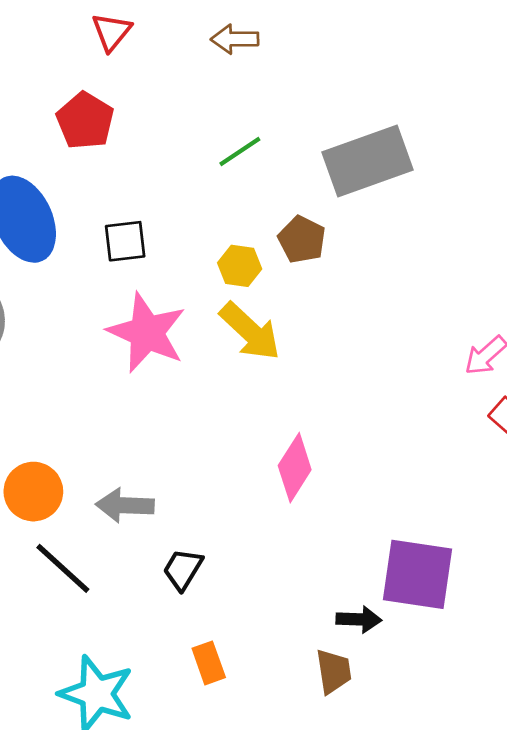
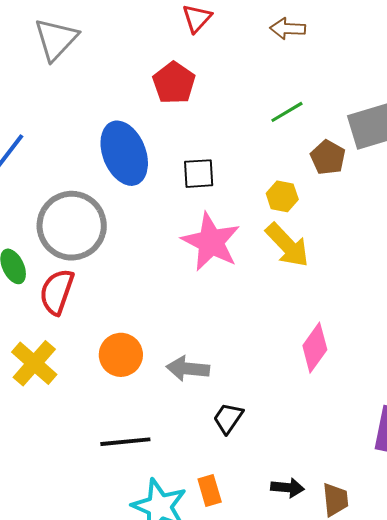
brown pentagon: (302, 240) -> (328, 157), moved
black line: (63, 568) -> (125, 442), moved, turned -51
black arrow: (359, 619) -> (288, 488), moved
orange rectangle: (209, 663) -> (210, 491), moved

